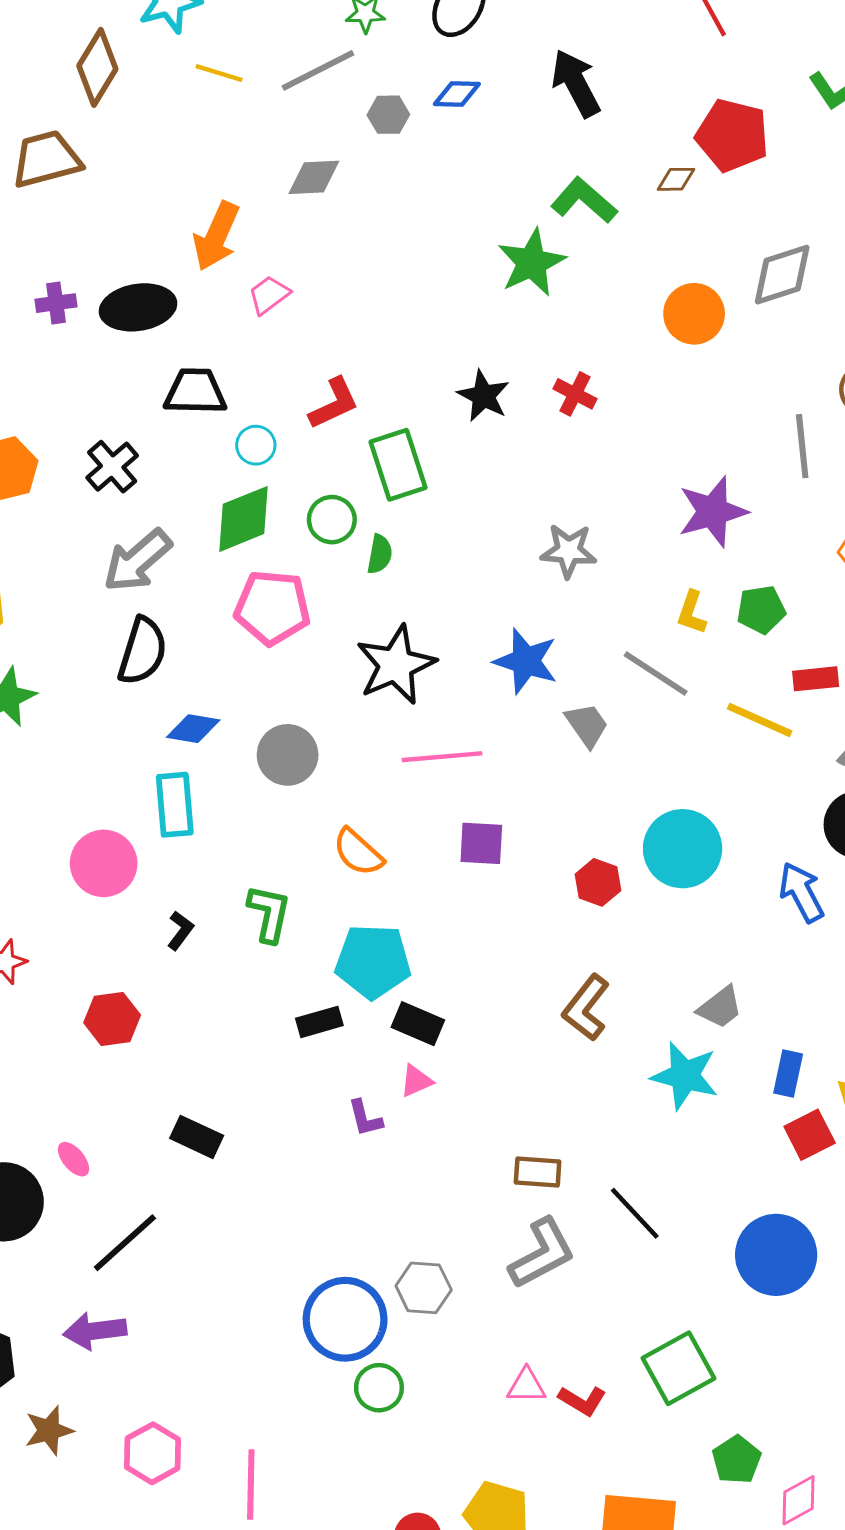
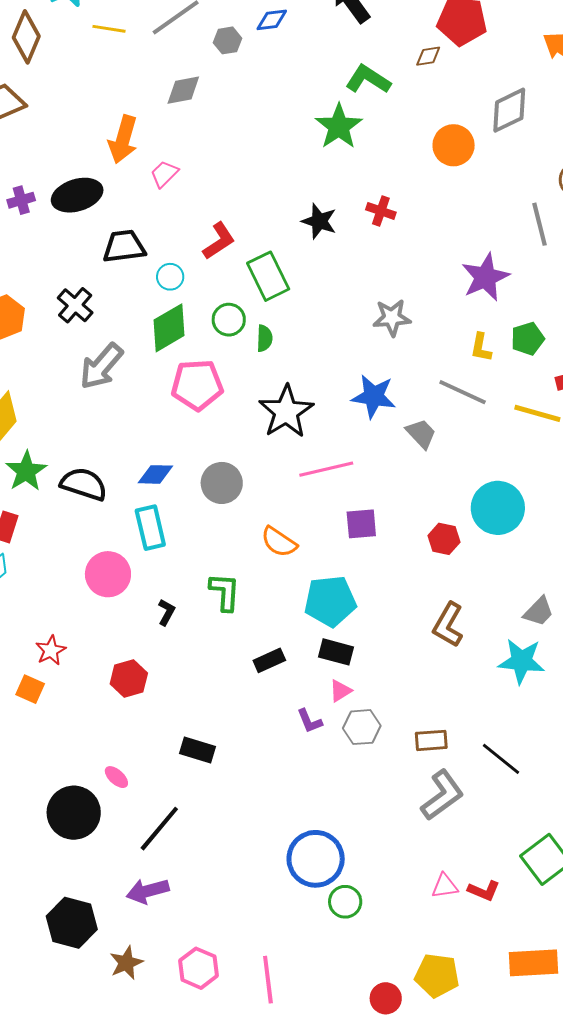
black semicircle: (143, 651) -> (84, 484), moved, turned -81
cyan pentagon: (373, 961) -> (330, 601), moved
gray hexagon: (424, 1288) -> (362, 727), moved

